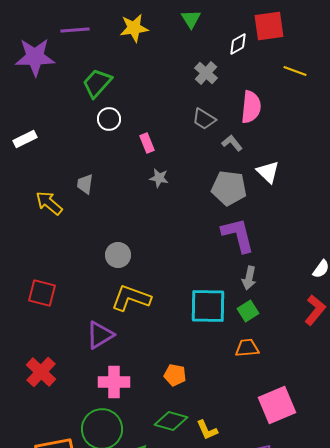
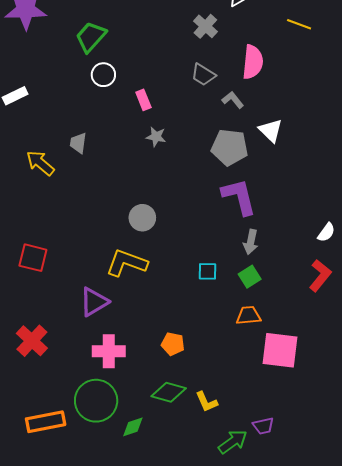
gray circle: (118, 255) -> (142, 218), moved
cyan square: (208, 306) -> (208, 271), size x0.5
pink square: (277, 405) -> (280, 350), moved, turned 30

